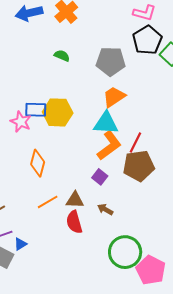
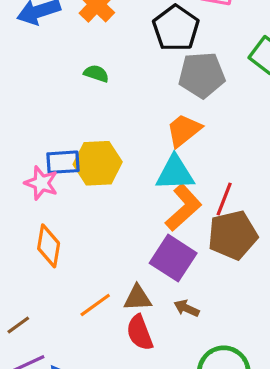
black pentagon: (147, 40) -> (176, 28), moved
gray pentagon: (111, 61) -> (202, 75), moved
orange diamond: (38, 163) -> (49, 246), moved
purple square: (100, 177) -> (173, 258), size x1.8

